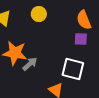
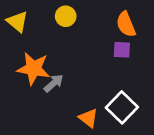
white square: (73, 69) -> (122, 107), moved, turned 30

